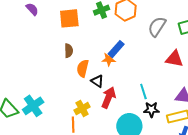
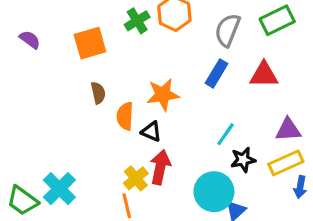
blue rectangle: (116, 49) -> (216, 73), moved
orange star: (109, 59) -> (163, 95), size x1.5
cyan line: (143, 91) -> (226, 134), turned 63
red arrow: (109, 98) -> (160, 167), moved

